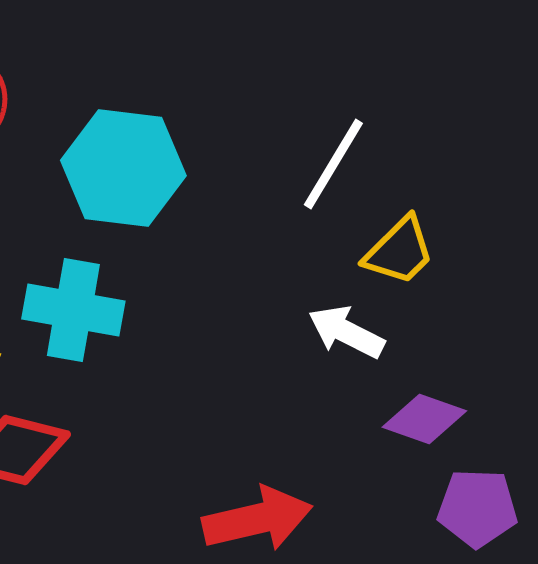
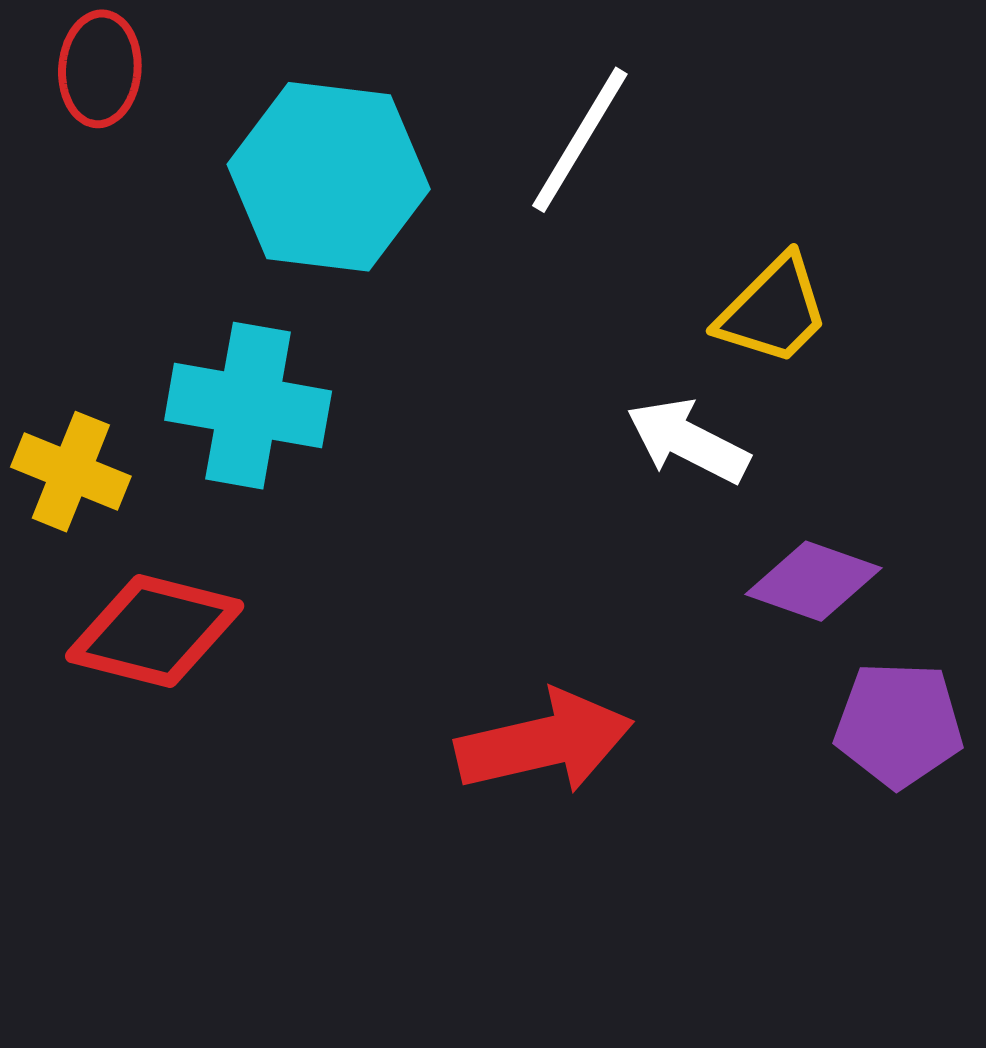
white line: (333, 164) -> (580, 140), moved

